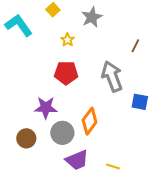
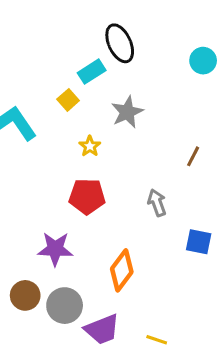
gray arrow: (112, 76) -> (157, 203), size x0.6
gray circle: (62, 133) -> (65, 306), moved

